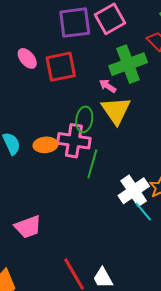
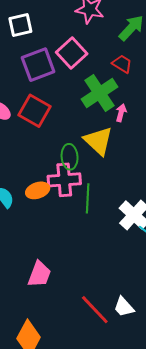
red square: (61, 67) -> (35, 111), turned -36
pink arrow: (108, 86) -> (121, 113), moved, turned 84
pink trapezoid: (28, 227) -> (39, 274), turned -36

